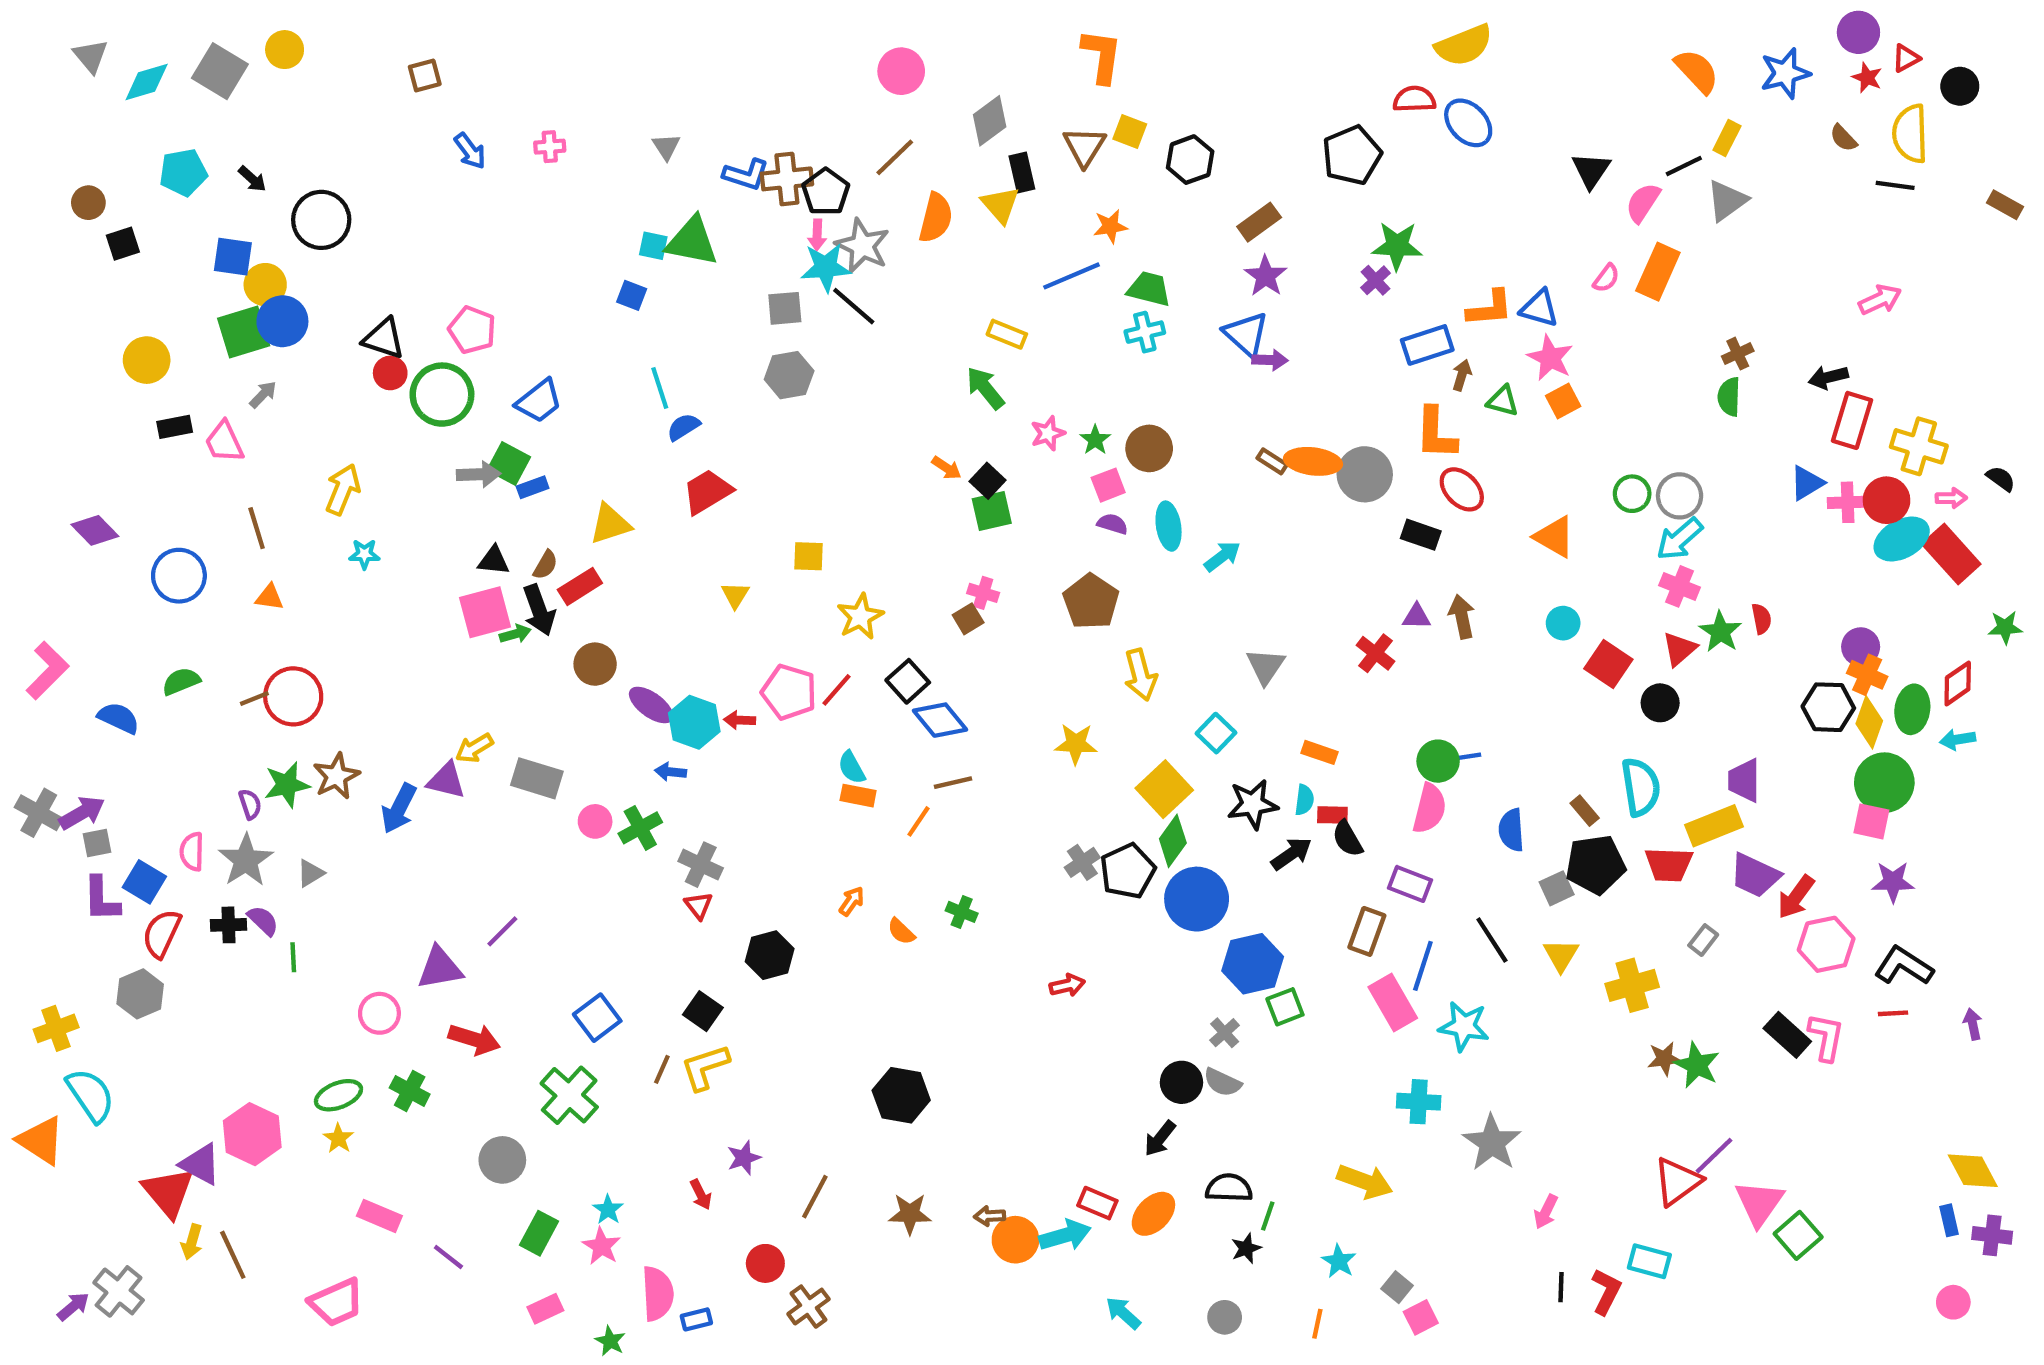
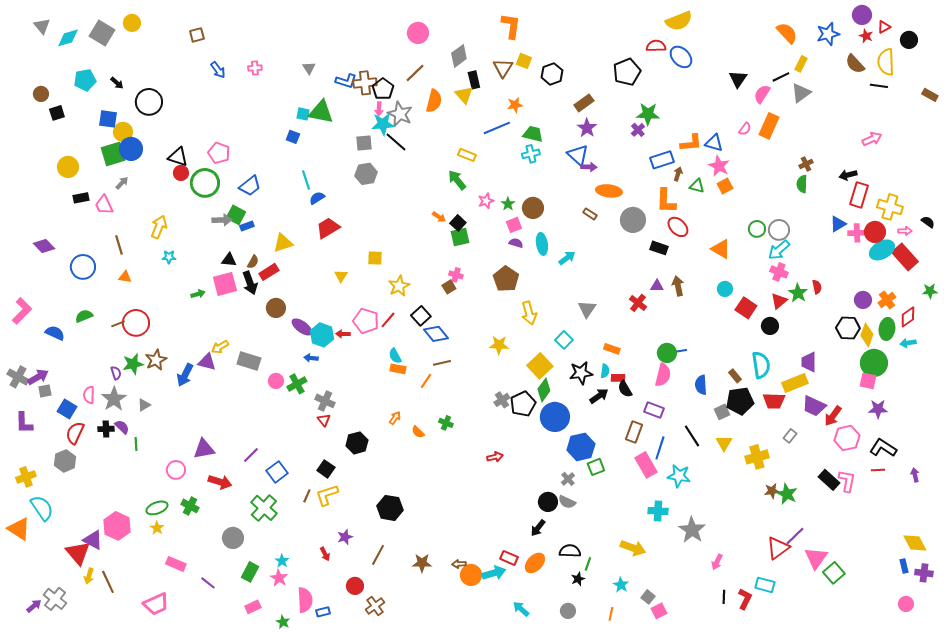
brown semicircle: (1843, 138) -> (855, 64), size x1.5
orange ellipse: (1313, 461) -> (609, 191), moved
green arrow: (515, 634) -> (198, 294), moved
orange cross: (1867, 675) -> (887, 300), moved, turned 30
purple L-shape: (101, 899) -> (24, 423), moved
purple line: (502, 931) -> (251, 455), moved
black hexagon: (901, 1095) -> (390, 508), moved

